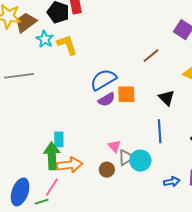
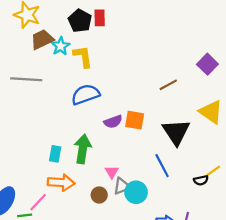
brown trapezoid: (26, 22) -> (42, 39), moved
blue semicircle: (103, 80) -> (85, 94), moved
black triangle: (167, 98) -> (176, 132), size x1.6
blue line: (160, 131) -> (162, 166), turned -35
green arrow: (52, 156) -> (83, 149), moved

